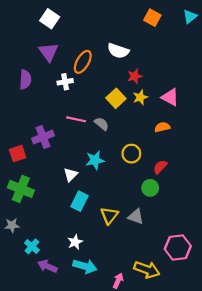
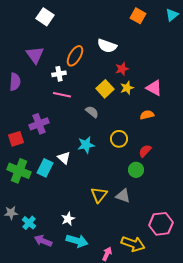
purple triangle: (49, 52) -> (35, 55), moved
purple semicircle: (25, 80) -> (15, 82), moved
pink line: (76, 119) -> (62, 95), moved
white triangle: (71, 175) -> (64, 158), turned -32
cyan rectangle: (79, 201) -> (45, 168), moved
gray star: (12, 225) -> (11, 213), moved

